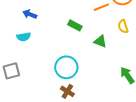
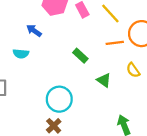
yellow semicircle: (123, 26) -> (133, 70), turned -32

